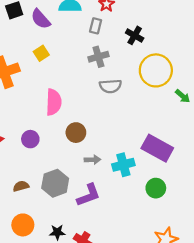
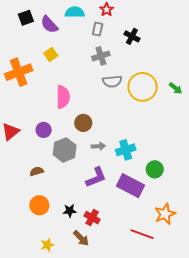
yellow circle: (156, 70) -> (143, 87), moved
purple rectangle: (157, 148) -> (131, 186), moved
gray hexagon: (55, 183) -> (65, 150), moved

